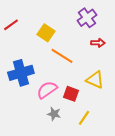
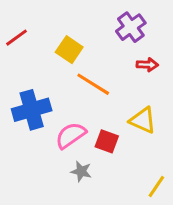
yellow line: (84, 118) -> (156, 186), moved

